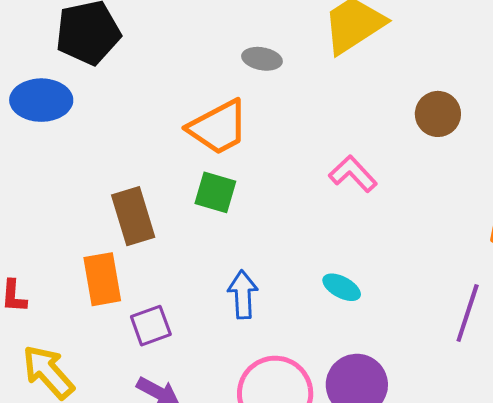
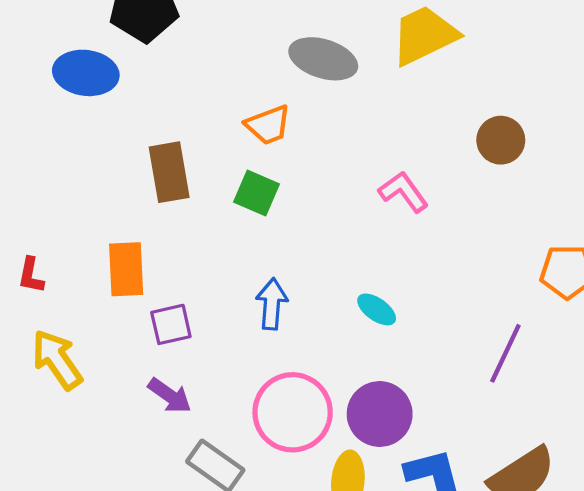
gray ellipse: (262, 59) -> (323, 59), size x1.6
orange trapezoid: (218, 127) -> (268, 125), size x0.7
brown rectangle: (133, 216) -> (169, 172), moved

